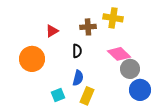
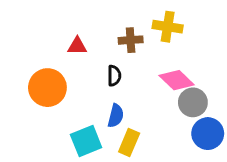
red triangle: (52, 31) -> (77, 46), turned 32
cyan square: (58, 95) -> (86, 141), size x1.5

